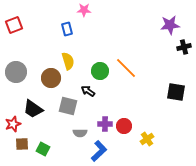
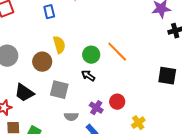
blue rectangle: (67, 29) -> (49, 12), moved
black arrow: (88, 91) -> (88, 76), moved
purple cross: (105, 124) -> (96, 108), turned 32
red circle: (124, 126) -> (117, 102), moved

